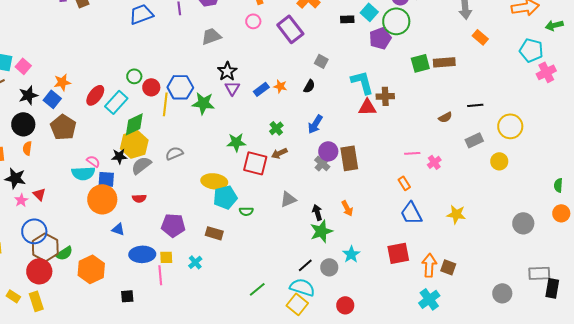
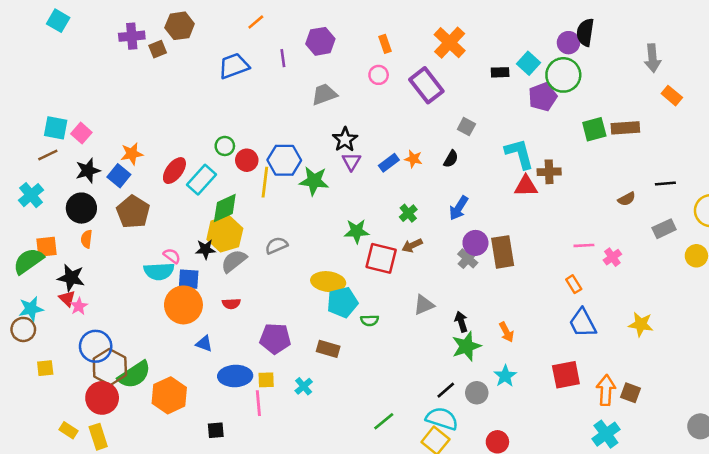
red triangle: (39, 194) -> (67, 298), moved
orange arrow: (347, 208) -> (506, 332), moved
green semicircle: (64, 253) -> (134, 375), size x1.5

